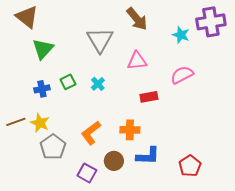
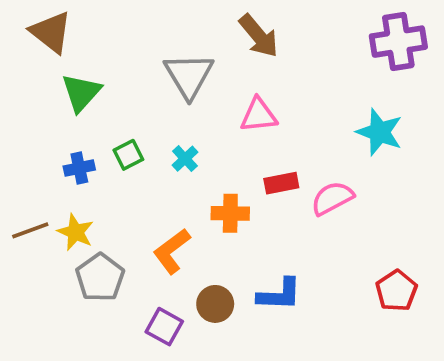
cyan star: (181, 35) -> (379, 132), moved, size x1.4
pink semicircle: (182, 75) -> (332, 198), moved
orange cross: (130, 130) -> (230, 213), moved
red pentagon: (190, 166) -> (396, 291), moved

